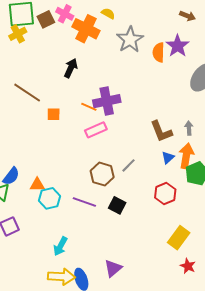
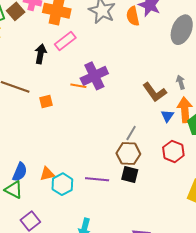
black arrow: (71, 68) -> (41, 54), moved
pink rectangle: (96, 130) -> (65, 41), moved
brown hexagon: (102, 174) -> (128, 154), moved

